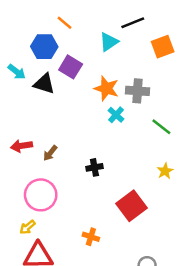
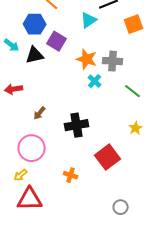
black triangle: (44, 84) -> (35, 55), turned -30
red arrow: (22, 146) -> (14, 89), moved
black cross: (94, 167) -> (77, 125), size x1.6
orange cross: (91, 237) -> (71, 175), moved

